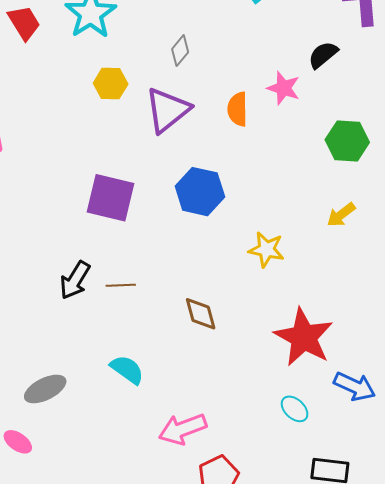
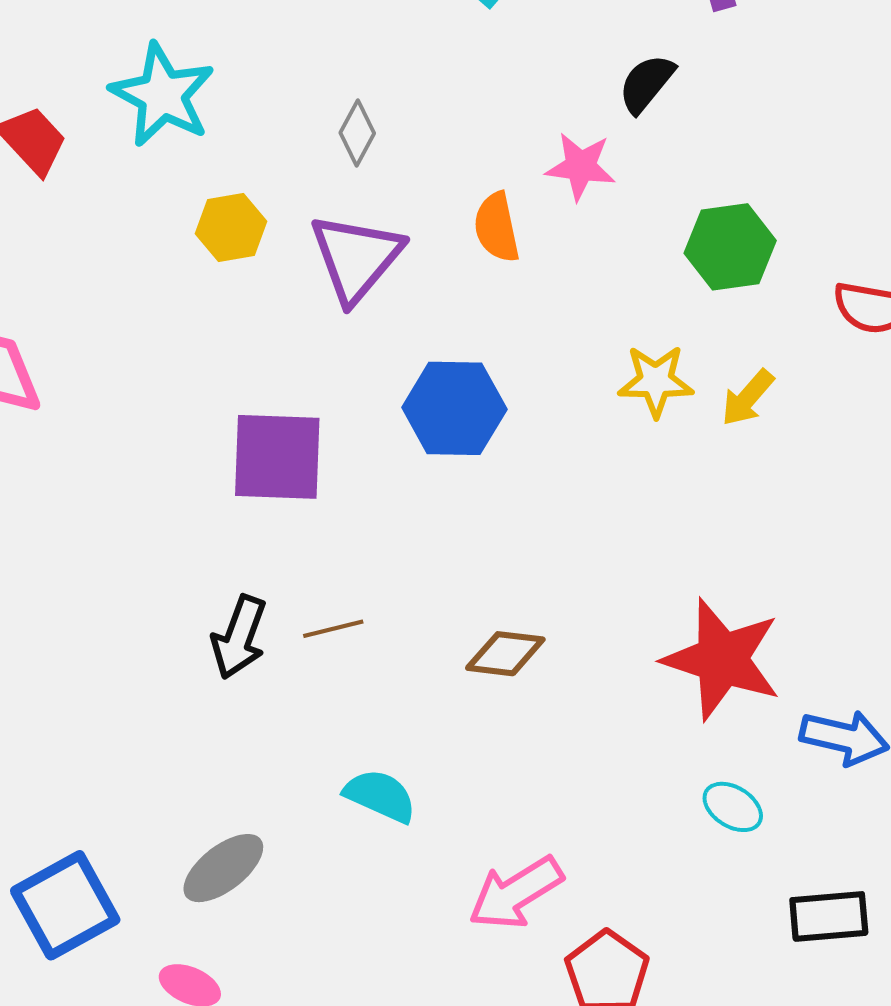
yellow star: (266, 250) -> (656, 381), moved
brown diamond: (201, 314) -> (505, 654), turned -57

